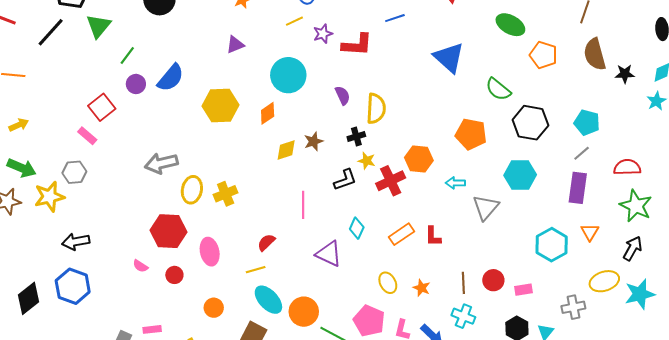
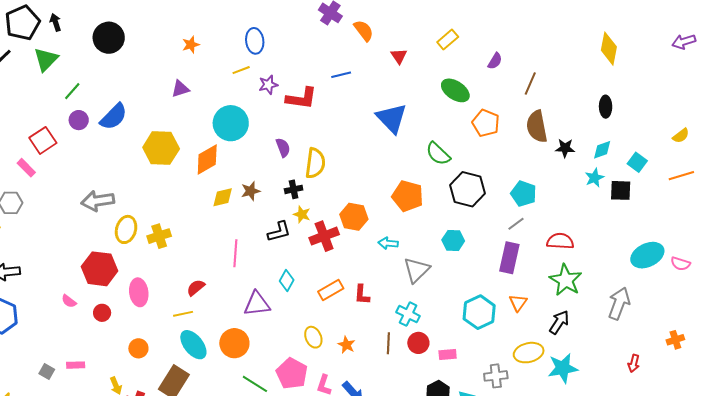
orange diamond: (268, 113) -> (207, 159), size x1.4
cyan hexagon: (520, 175) -> (453, 240), size x0.7
purple triangle: (329, 254) -> (257, 304), turned -36
orange circle: (304, 312) -> (234, 343), moved
cyan cross: (463, 316) -> (408, 314), moved

